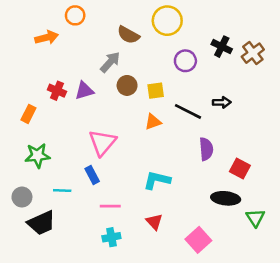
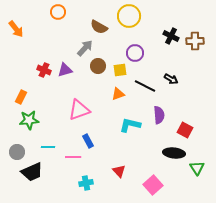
orange arrow: (47, 37) -> (16, 29), moved, turned 66
brown cross: (253, 53) -> (195, 41), turned 36
purple circle: (185, 61) -> (135, 53), moved
black arrow: (222, 102) -> (171, 79), turned 32
orange rectangle: (28, 114) -> (21, 97), moved
pink triangle: (102, 143) -> (79, 110), turned 30
blue rectangle: (92, 175) -> (88, 141), moved
cyan L-shape: (157, 180) -> (130, 125), moved
pink line: (110, 206) -> (73, 157), moved

